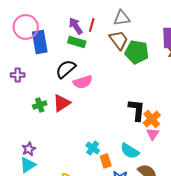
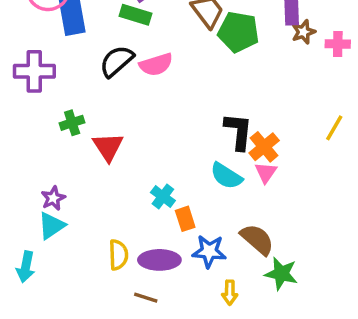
purple cross: (18, 75) -> (34, 71), size x1.6
pink semicircle: (83, 82) -> (156, 64), moved
red triangle: (62, 103) -> (108, 147), moved, turned -30
cyan semicircle: (130, 151) -> (226, 176), moved

